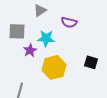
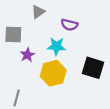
cyan star: (46, 38) -> (56, 46), moved
black square: (91, 62) -> (93, 68), size x1.5

